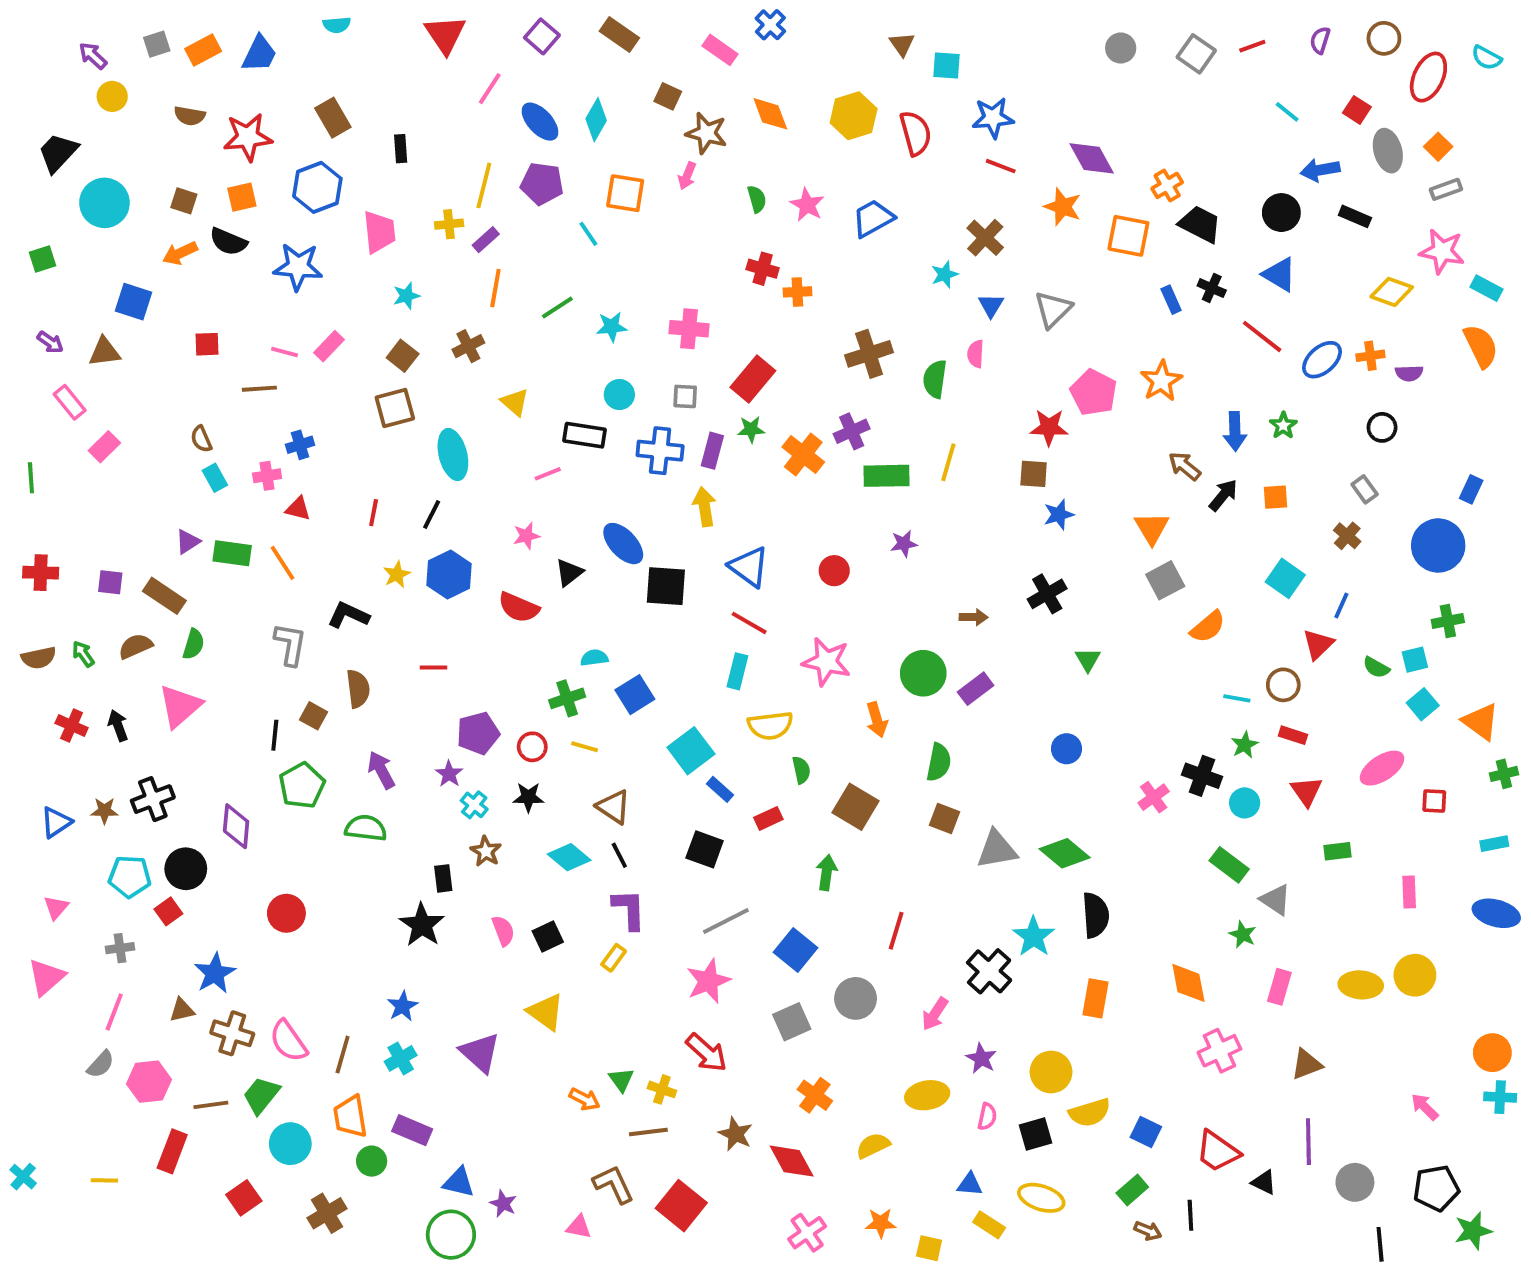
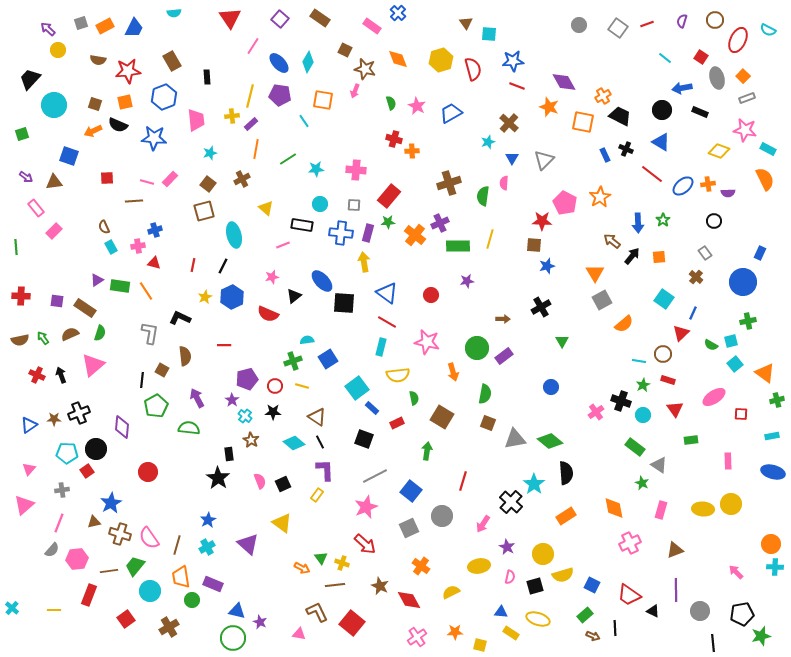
orange rectangle: (1096, 998) -> (566, 516), turned 48

